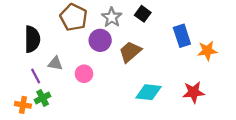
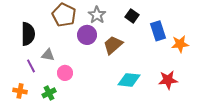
black square: (143, 14) -> (132, 16), moved
pink circle: (84, 74) -> (65, 73), moved
green cross: (43, 98) -> (49, 93), moved

